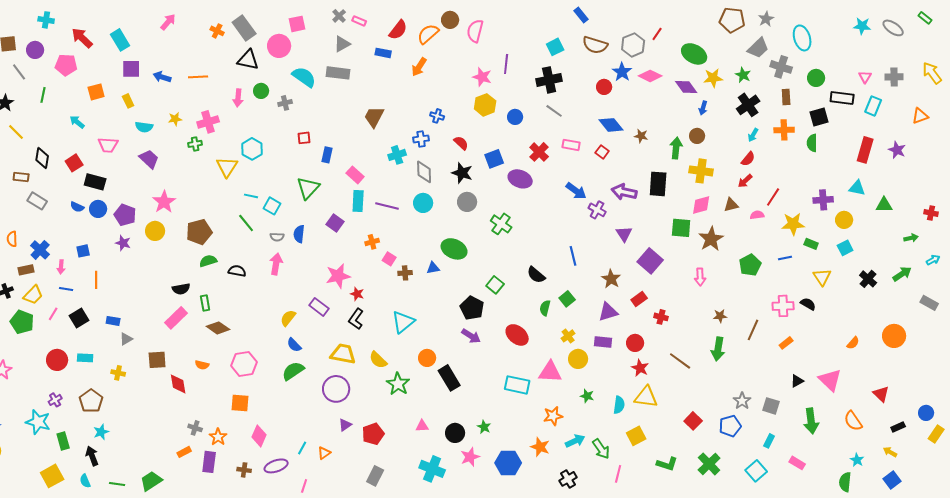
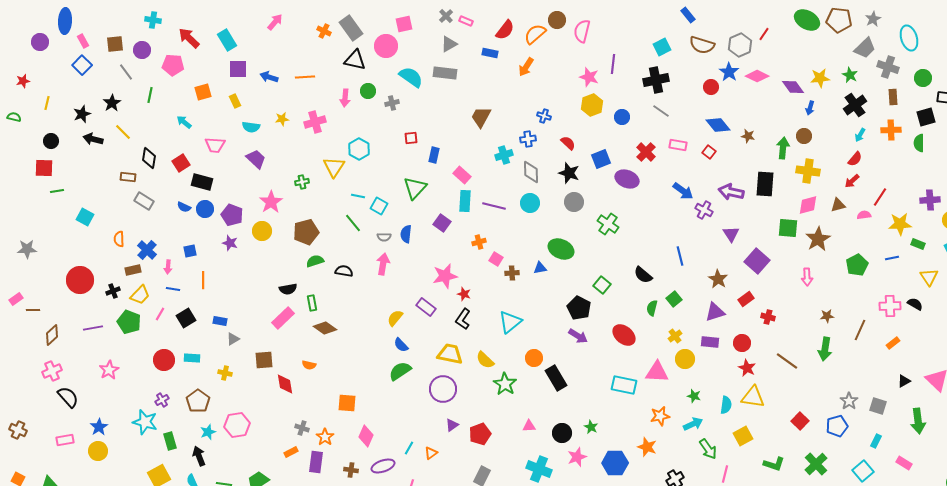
green ellipse: (694, 54) -> (807, 20), moved
green cross: (195, 144) -> (302, 182), moved
pink hexagon: (244, 364) -> (237, 425), moved
cyan arrow: (575, 441) -> (693, 424), moved

